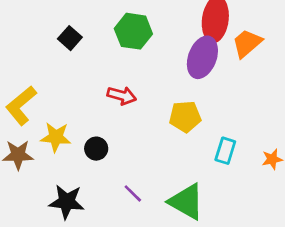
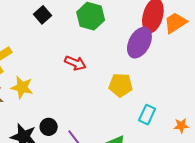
orange trapezoid: (247, 43) -> (175, 23), moved
black circle: (96, 149) -> (49, 127), moved

